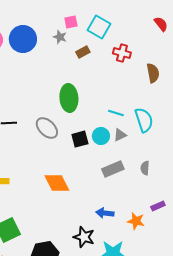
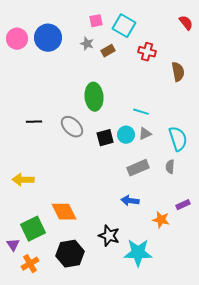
gray star: (60, 37) -> (87, 44), moved
cyan semicircle: (144, 120) -> (178, 139), moved
orange diamond: (57, 183) -> (64, 212), moved
blue arrow: (105, 213) -> (130, 201), moved

